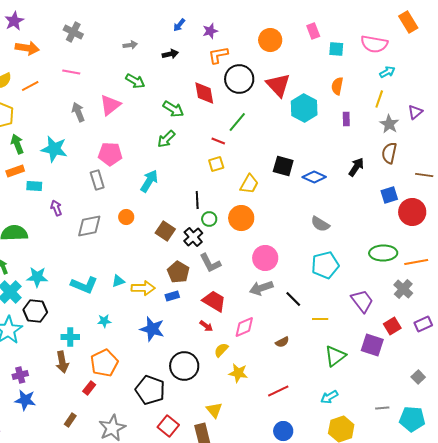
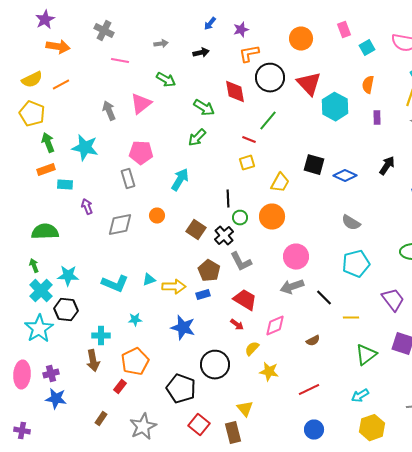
cyan square: (336, 49) -> (367, 48), turned -35
pink line: (71, 72) -> (120, 61), moved

